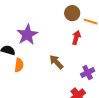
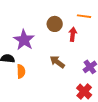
brown circle: (72, 13) -> (55, 24), moved

